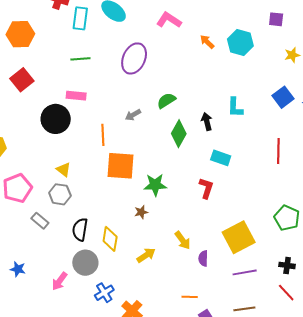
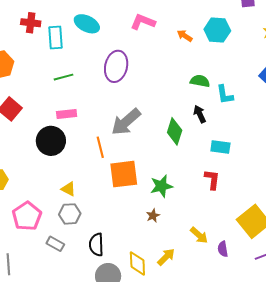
green semicircle: (166, 101) -> (200, 81), moved, turned 54
gray arrow: (133, 115) -> (126, 122), size x2.0
yellow diamond: (110, 239) -> (137, 263), moved

